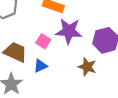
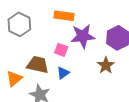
brown star: (87, 67) -> (106, 65), turned 30

